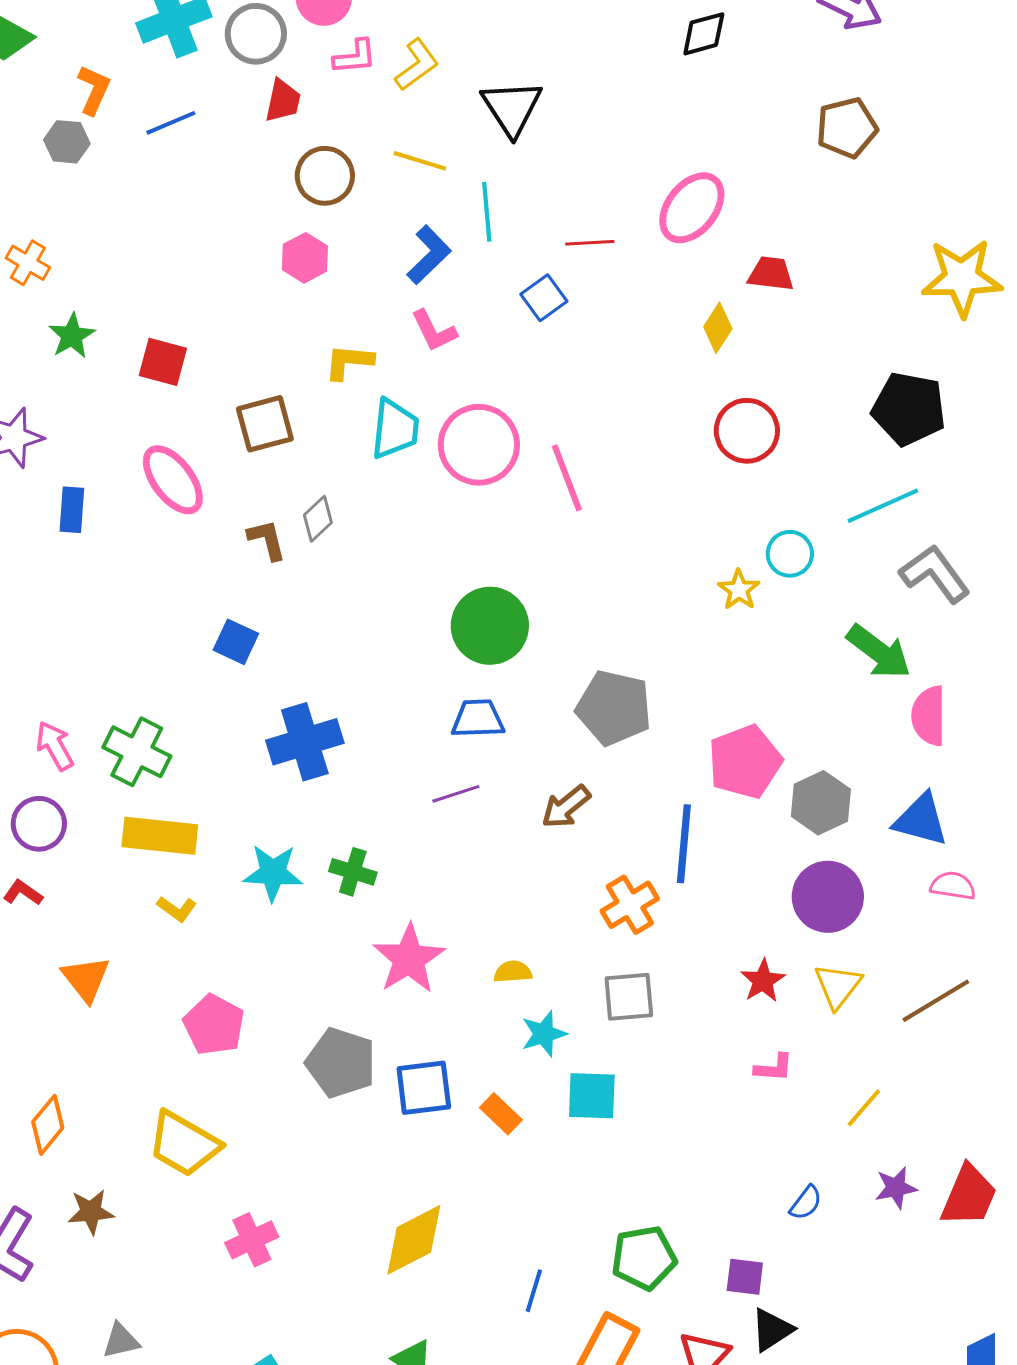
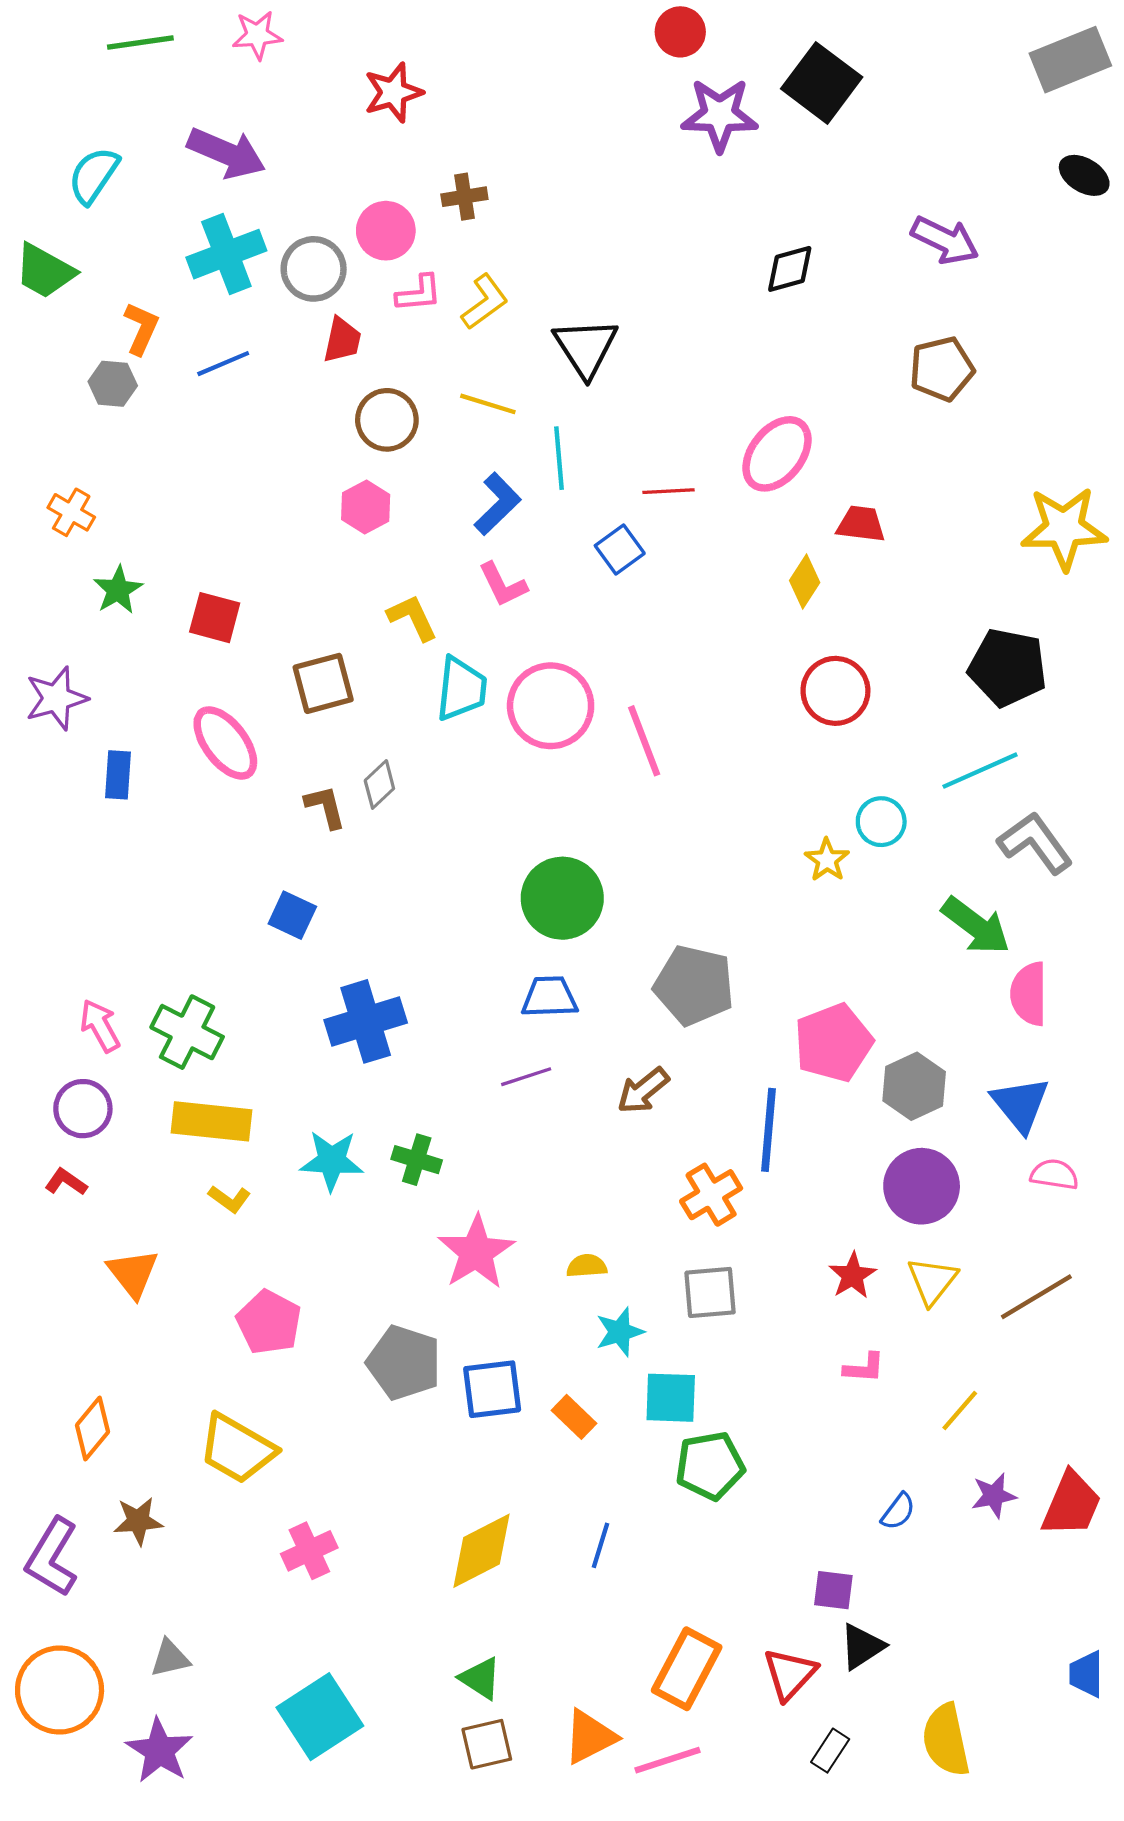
yellow L-shape: (349, 362) -> (412, 618), turned 60
blue triangle: (921, 820) -> (1020, 1104), turned 36
green pentagon: (644, 1258) -> (710, 1466), moved
blue line: (534, 1291) -> (601, 1545), moved

